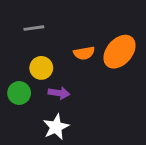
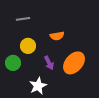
orange ellipse: (120, 52) -> (74, 63), moved
purple arrow: (59, 93) -> (49, 63), moved, turned 56

